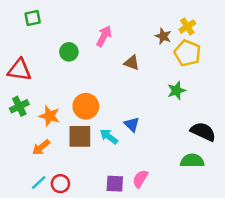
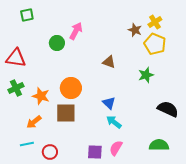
pink arrow: (104, 36) -> (76, 31), moved
brown triangle: (132, 63) -> (109, 62), moved
cyan arrow: (109, 136) -> (114, 122), moved
green semicircle: (192, 161) -> (159, 145), moved
cyan line: (39, 182) -> (27, 144), moved, turned 32

